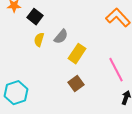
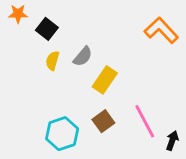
pink line: (116, 70) -> (145, 121), moved
cyan hexagon: (16, 93) -> (62, 134), moved

